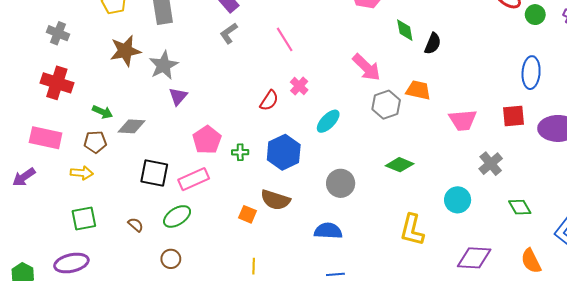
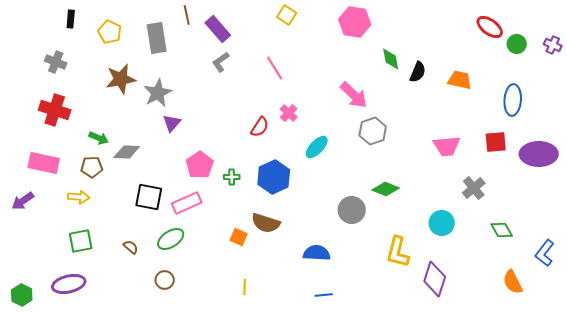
orange trapezoid: (418, 90) -> (460, 80), moved
gray circle: (341, 183) -> (352, 210), moved
purple diamond: (474, 258) -> (435, 279), moved, turned -76

